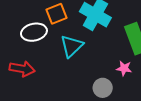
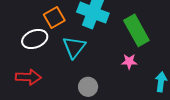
gray circle: (103, 88) -> (88, 87), moved

